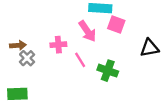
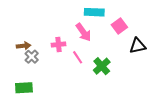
pink square: (116, 24) -> (119, 26), moved, turned 35
green cross: (108, 71) -> (102, 66), turned 30

